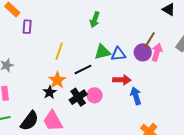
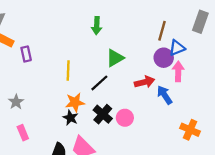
purple circle: (143, 52) -> (164, 58), moved
pink arrow: (157, 52) -> (178, 71), moved
blue triangle: (118, 54) -> (177, 48), moved
orange star: (57, 80) -> (75, 102), turned -30
pink circle: (95, 95) -> (125, 118), moved

